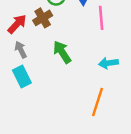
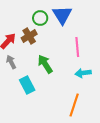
pink line: (101, 18) -> (77, 47), moved
cyan rectangle: (22, 76) -> (27, 85), moved

